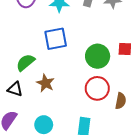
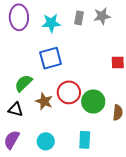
green circle: (98, 56) -> (93, 101), moved
red circle: (97, 88) -> (69, 92), moved

